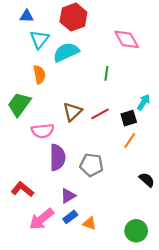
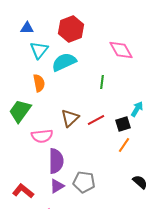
gray pentagon: (92, 165) -> (84, 182), moved
purple triangle: (68, 196) -> (57, 186), moved

